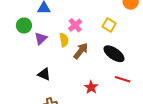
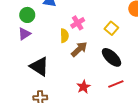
purple triangle: (41, 38) -> (24, 34), moved
black triangle: (44, 74) -> (39, 66), size x1.5
red line: (123, 79) -> (116, 84), turned -49

